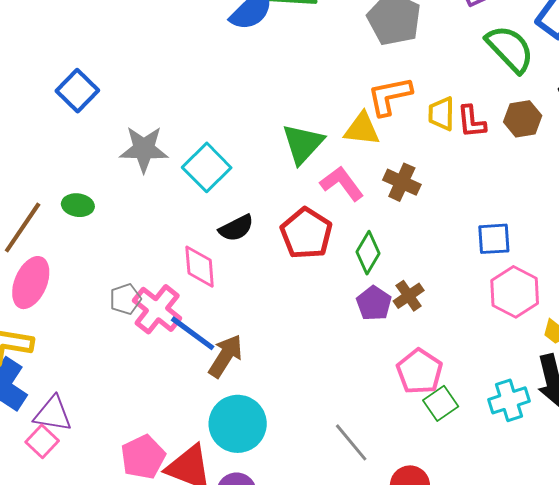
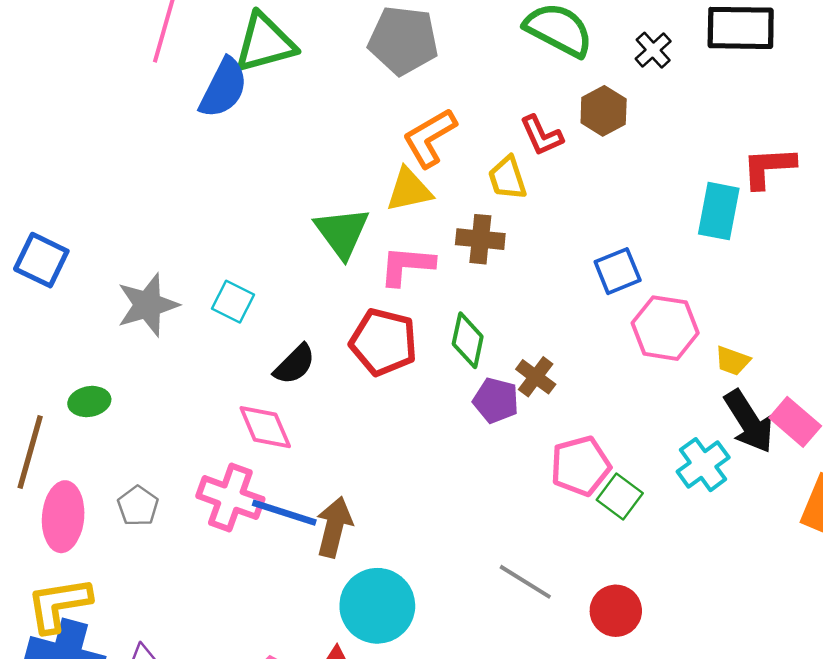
yellow trapezoid: (441, 114) -> (507, 178), moved
cyan square: (207, 167) -> (233, 302), size x0.7
pink L-shape: (342, 183) -> (407, 266), turned -30
gray pentagon: (125, 299) -> (138, 506), moved
pink pentagon: (419, 372) -> (580, 466), turned -30

